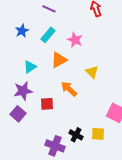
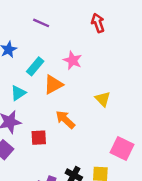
cyan rectangle: (48, 35) -> (35, 66), moved
yellow triangle: (92, 72) -> (103, 99), moved

